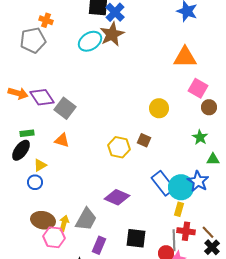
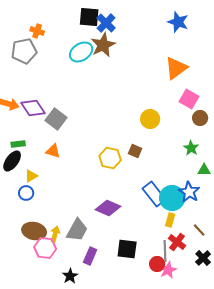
orange triangle: (185, 57) -> (176, 68), turned -35
red cross: (186, 231) -> (177, 242), turned 30
brown line: (208, 232) -> (199, 230), moved

